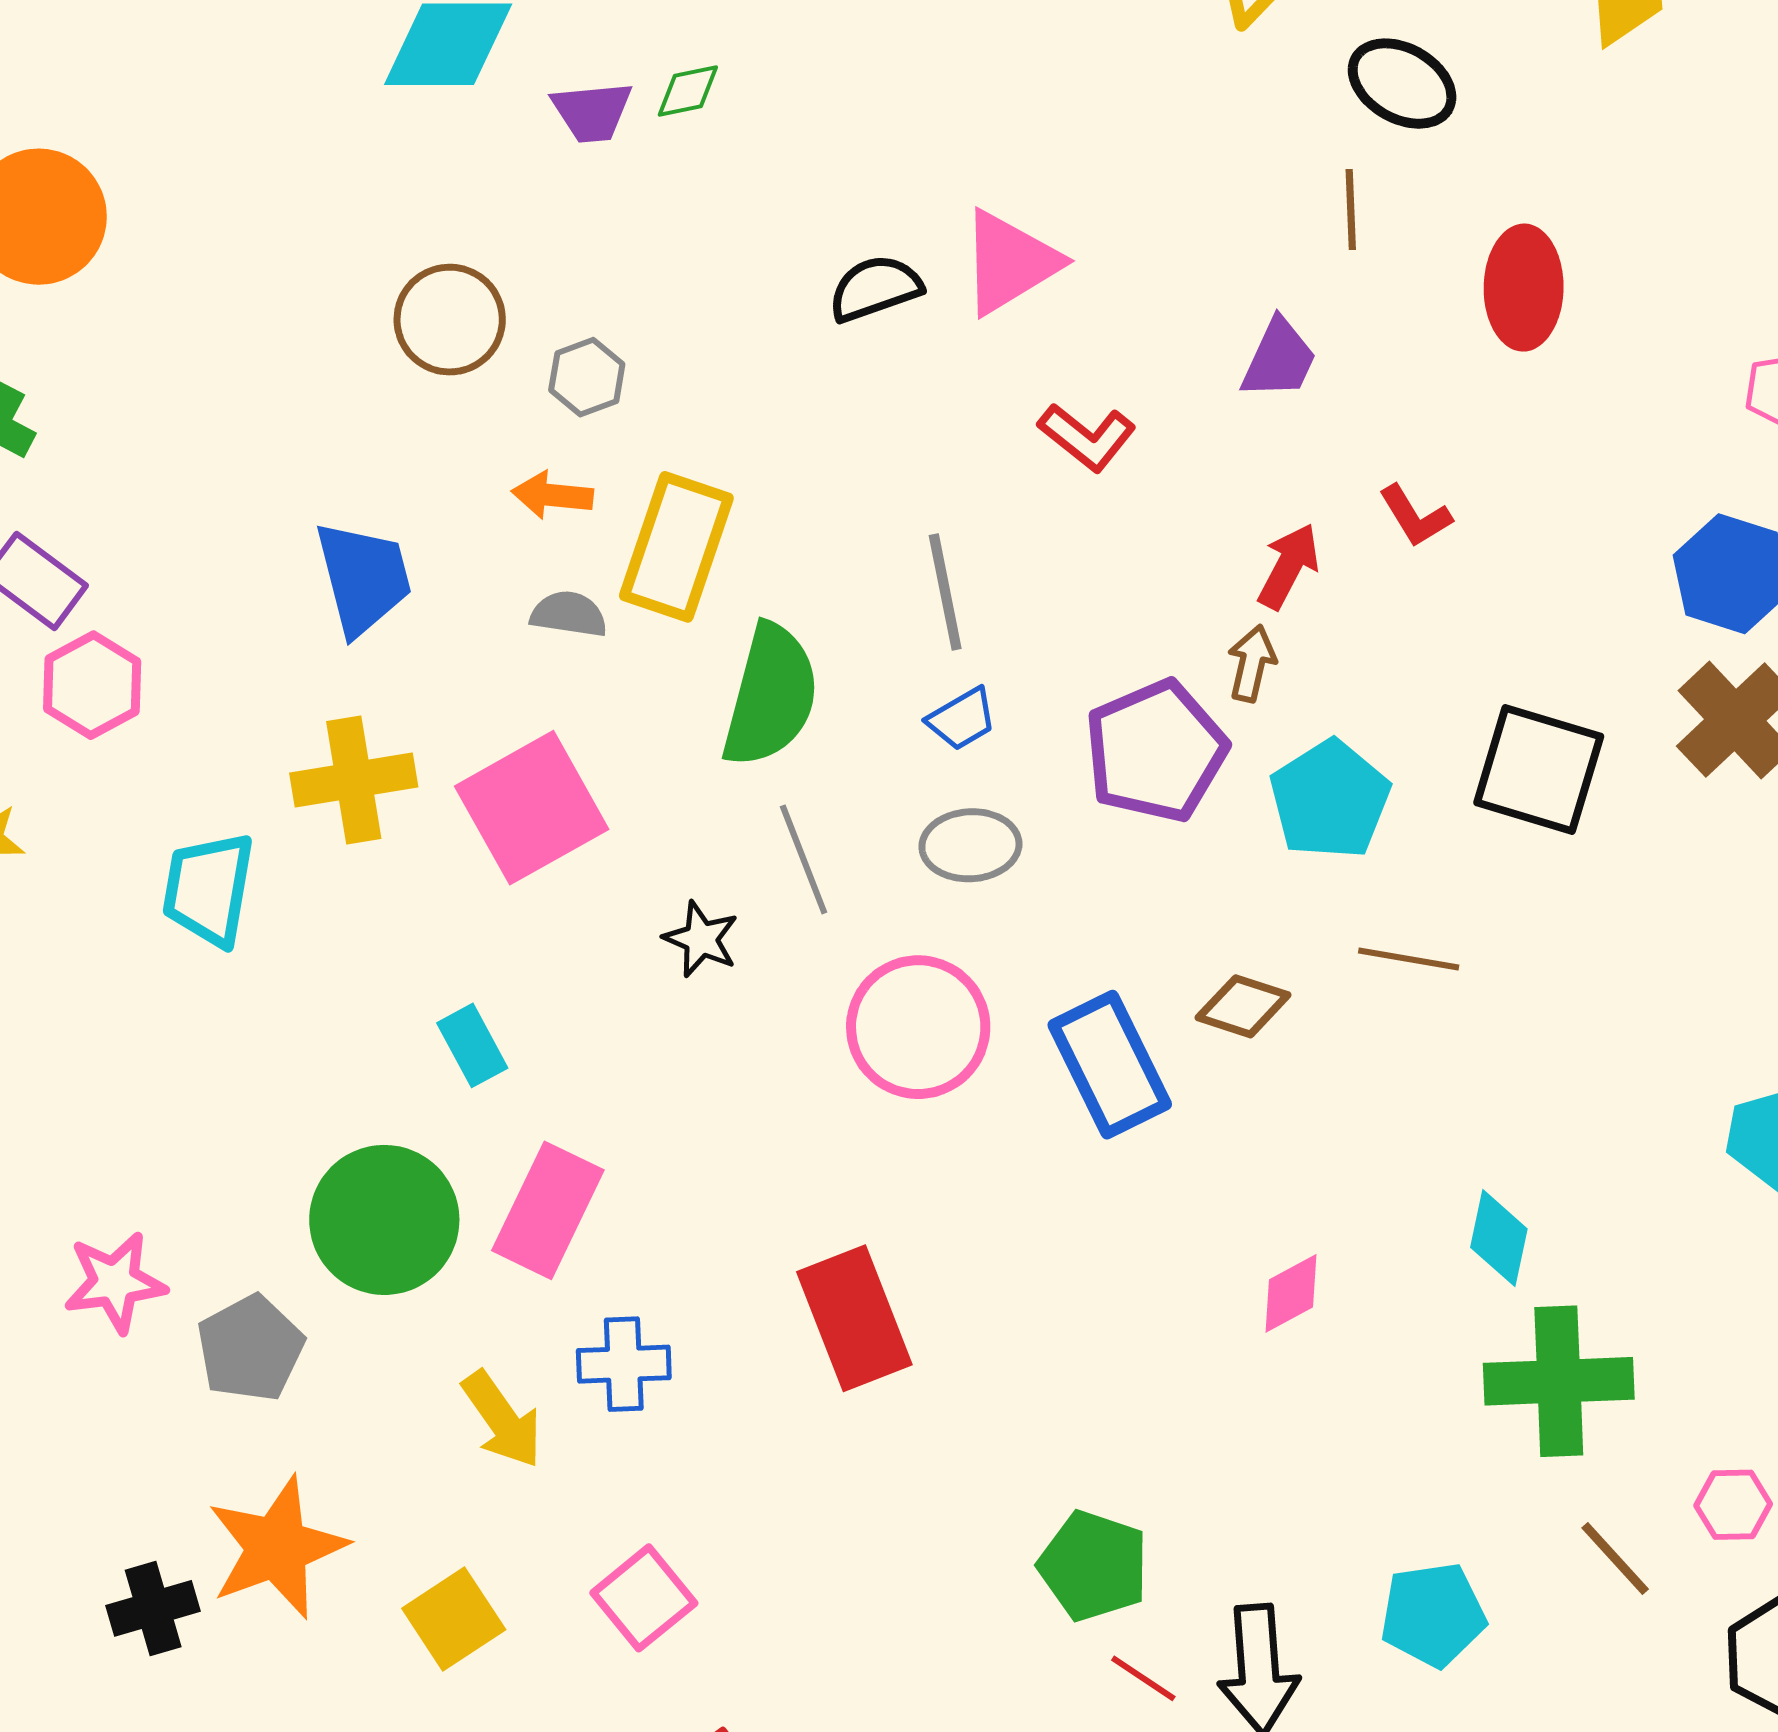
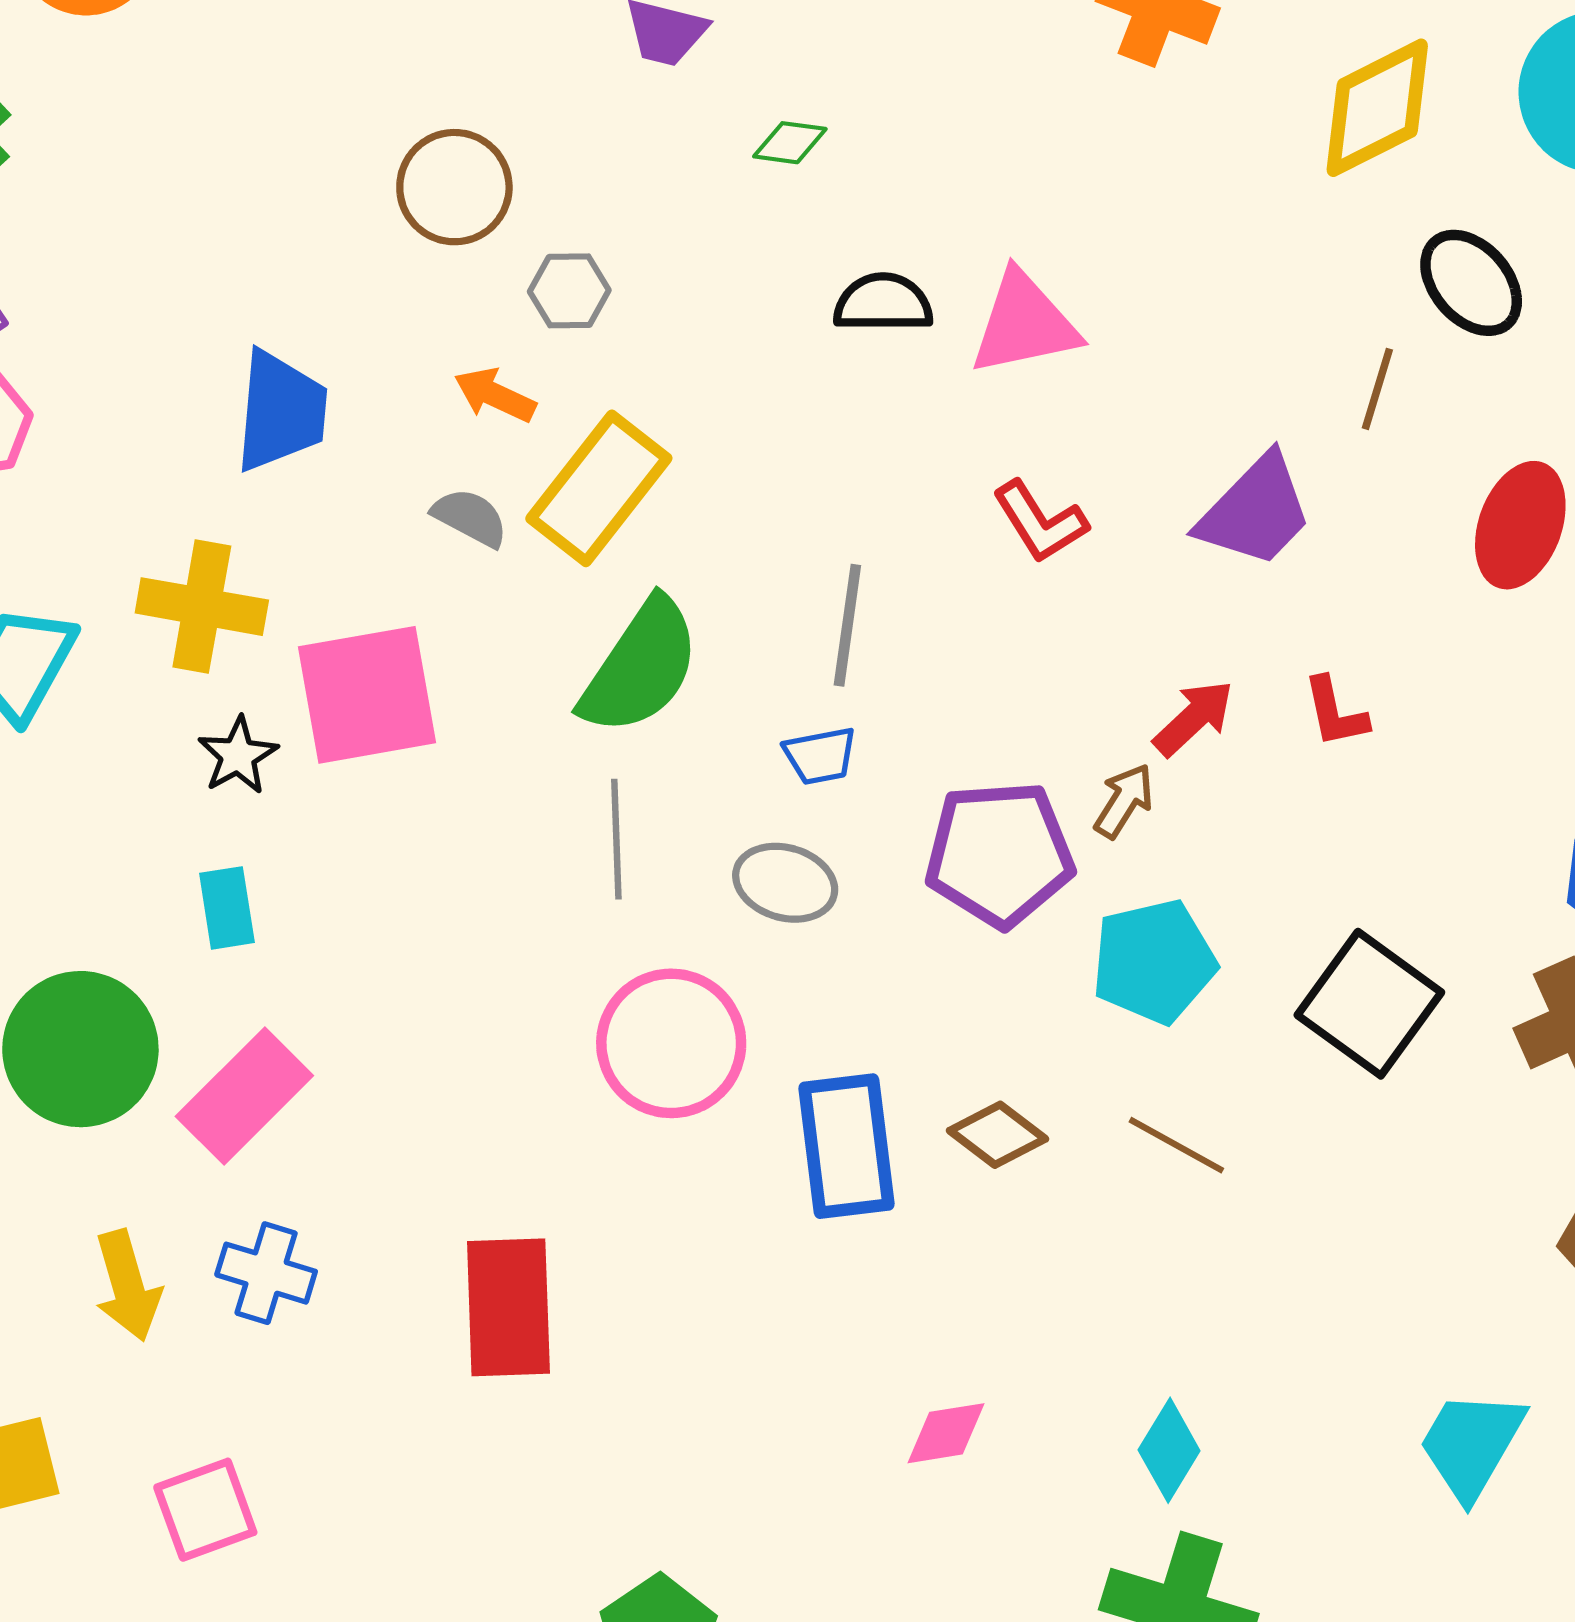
green diamond: (688, 91) -> (790, 143), moved
purple trapezoid: (1279, 359) -> (1255, 511), size x1.4
black star: (701, 939) -> (238, 756), moved

